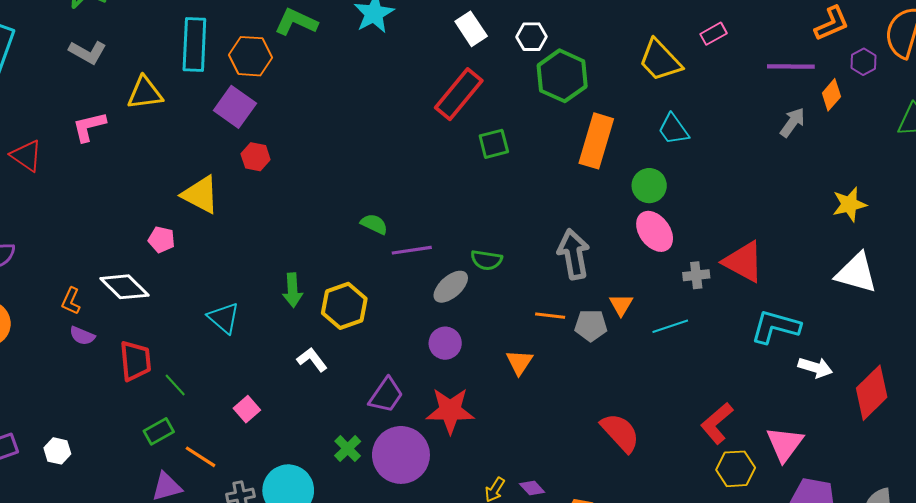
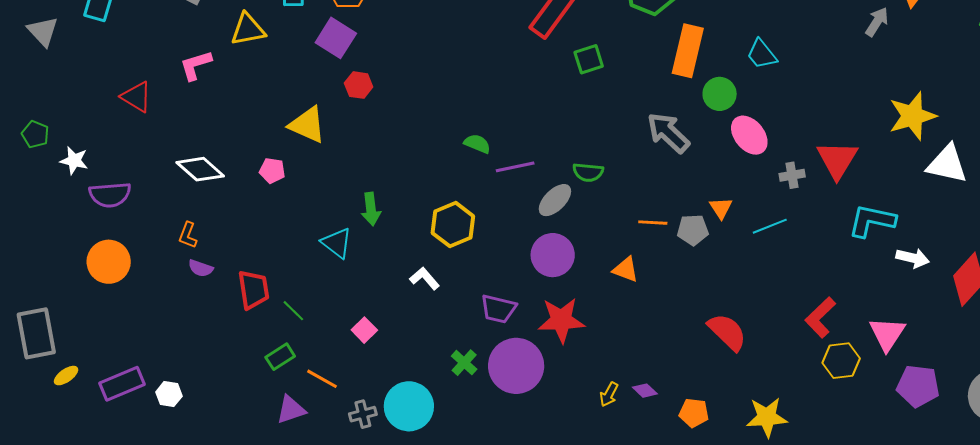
cyan trapezoid: (673, 129) -> (762, 54), moved
green circle: (649, 186) -> (720, 94), moved
yellow star: (849, 204) -> (912, 116), moved, size x1.4
gray arrow: (574, 254) -> (668, 133), moved, turned -33
red triangle: (744, 262) -> (837, 160), turned 36
white diamond: (124, 287) -> (200, 169), moved
green arrow: (293, 290) -> (371, 209), moved
purple circle: (445, 343) -> (553, 255), size x1.4
orange triangle: (519, 362) -> (626, 269), turned -40
purple trapezoid: (386, 395) -> (498, 309), turned 72
white hexagon: (57, 451) -> (169, 394), moved

